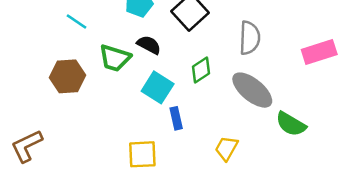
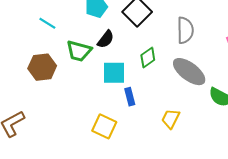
black semicircle: (149, 45) -> (106, 39), turned 102
cyan square: (158, 87) -> (114, 73), turned -30
yellow square: (142, 154) -> (104, 126), turned 30

